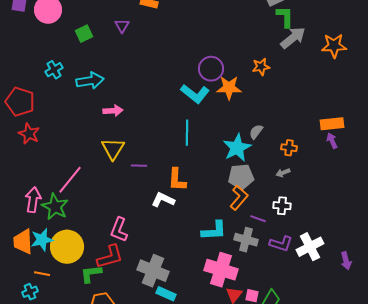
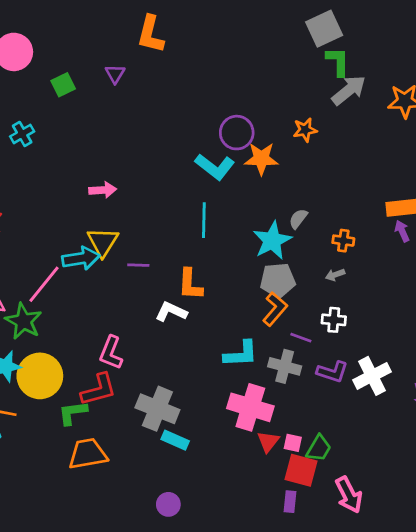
cyan arrow: (90, 81) -> (81, 258), moved

